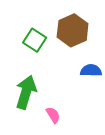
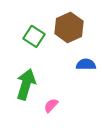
pink semicircle: (53, 115) -> (51, 105), turned -105

